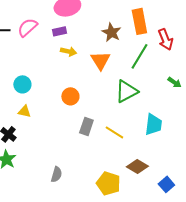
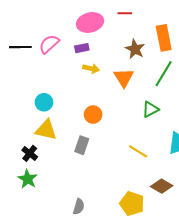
green triangle: (126, 91) -> (150, 109), size x0.7
yellow triangle: (24, 111) -> (46, 130), size x1.6
gray rectangle: (86, 126) -> (82, 145), moved
gray semicircle: (56, 174) -> (79, 207), moved

